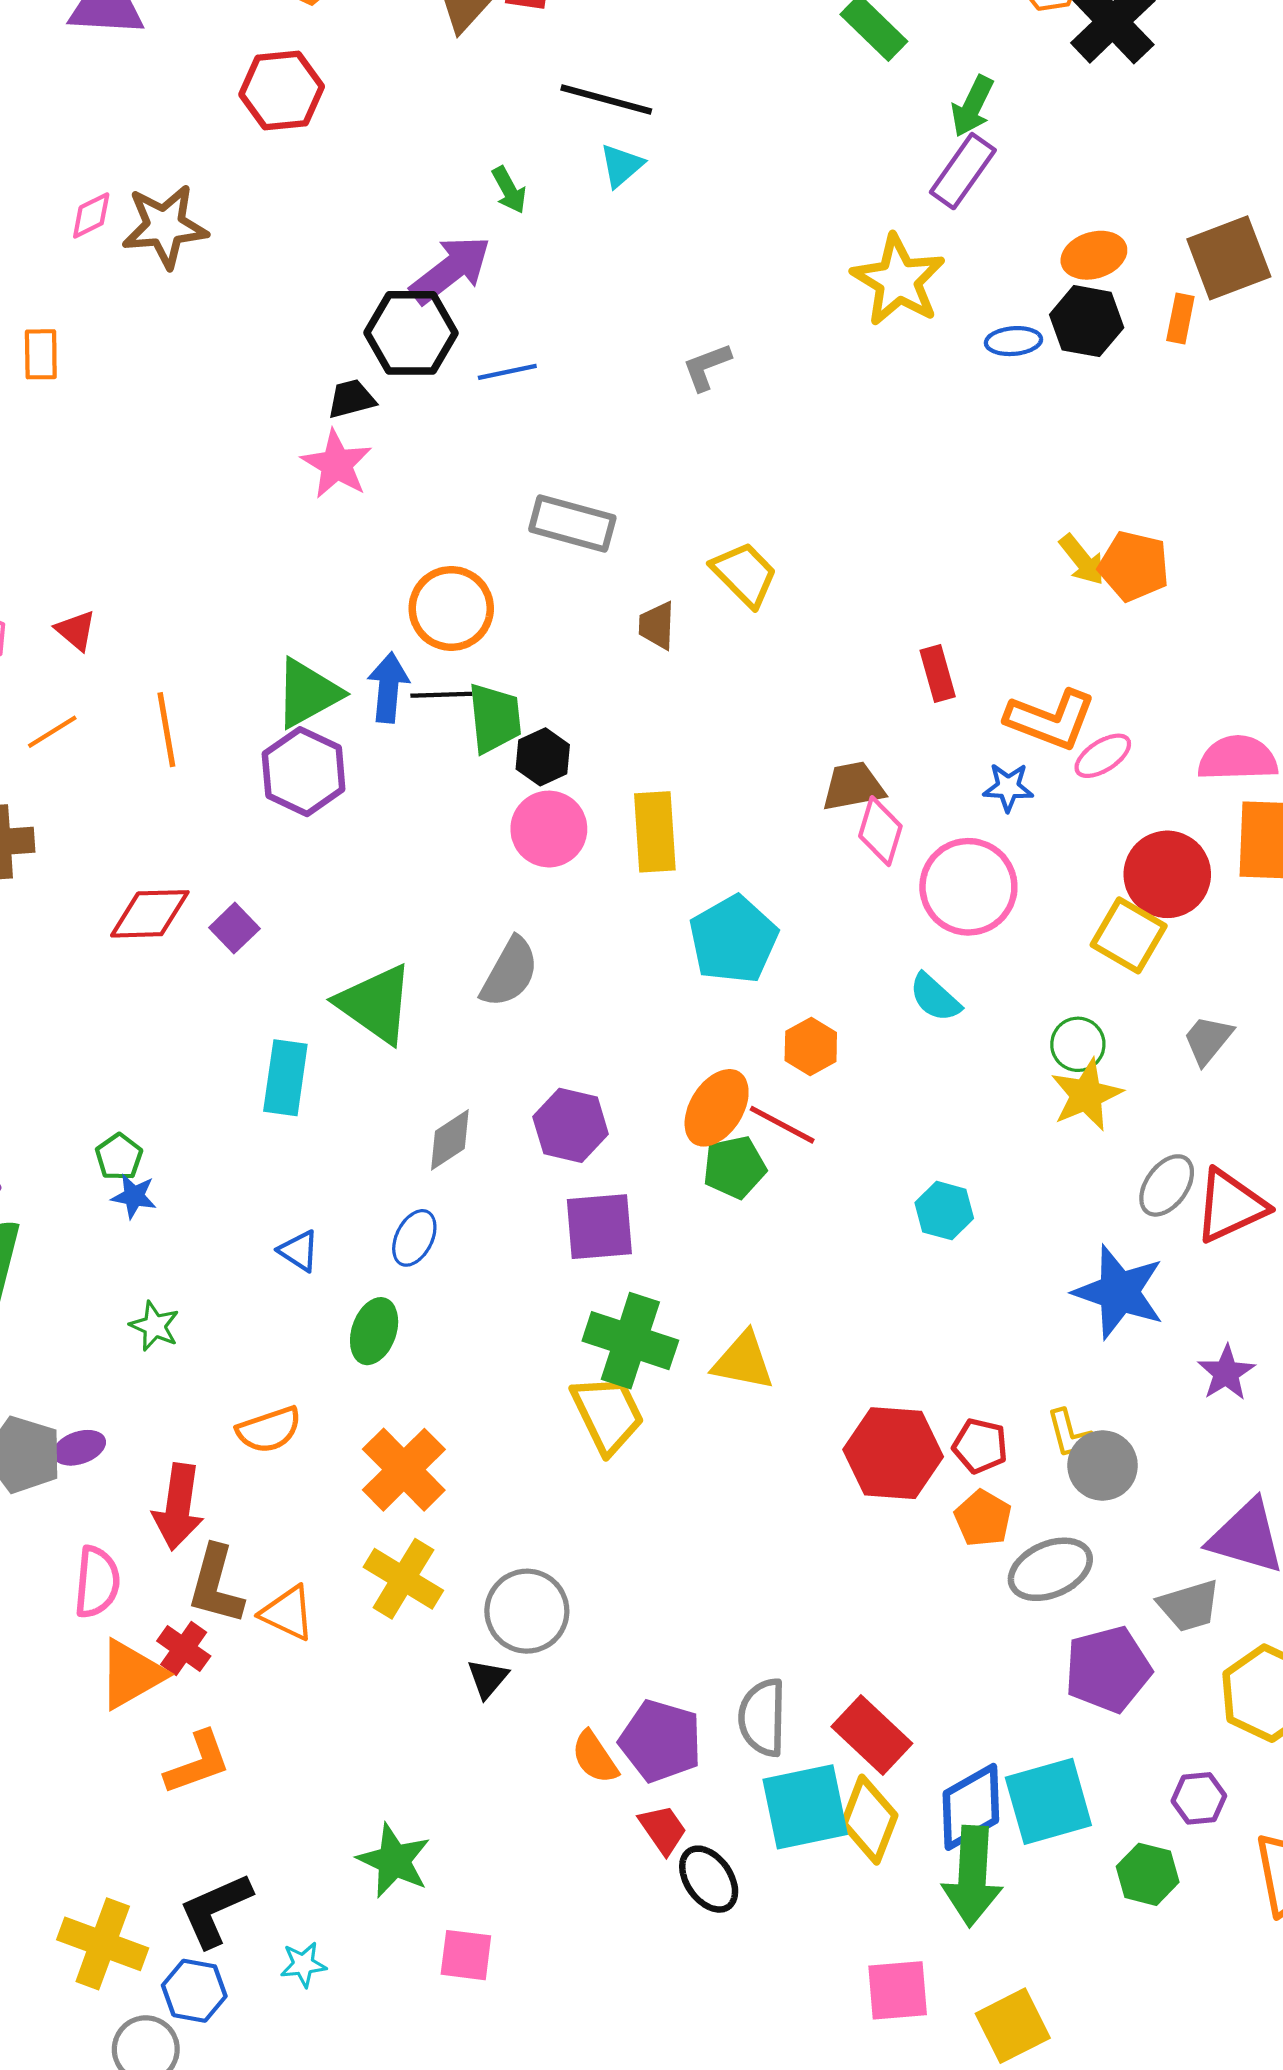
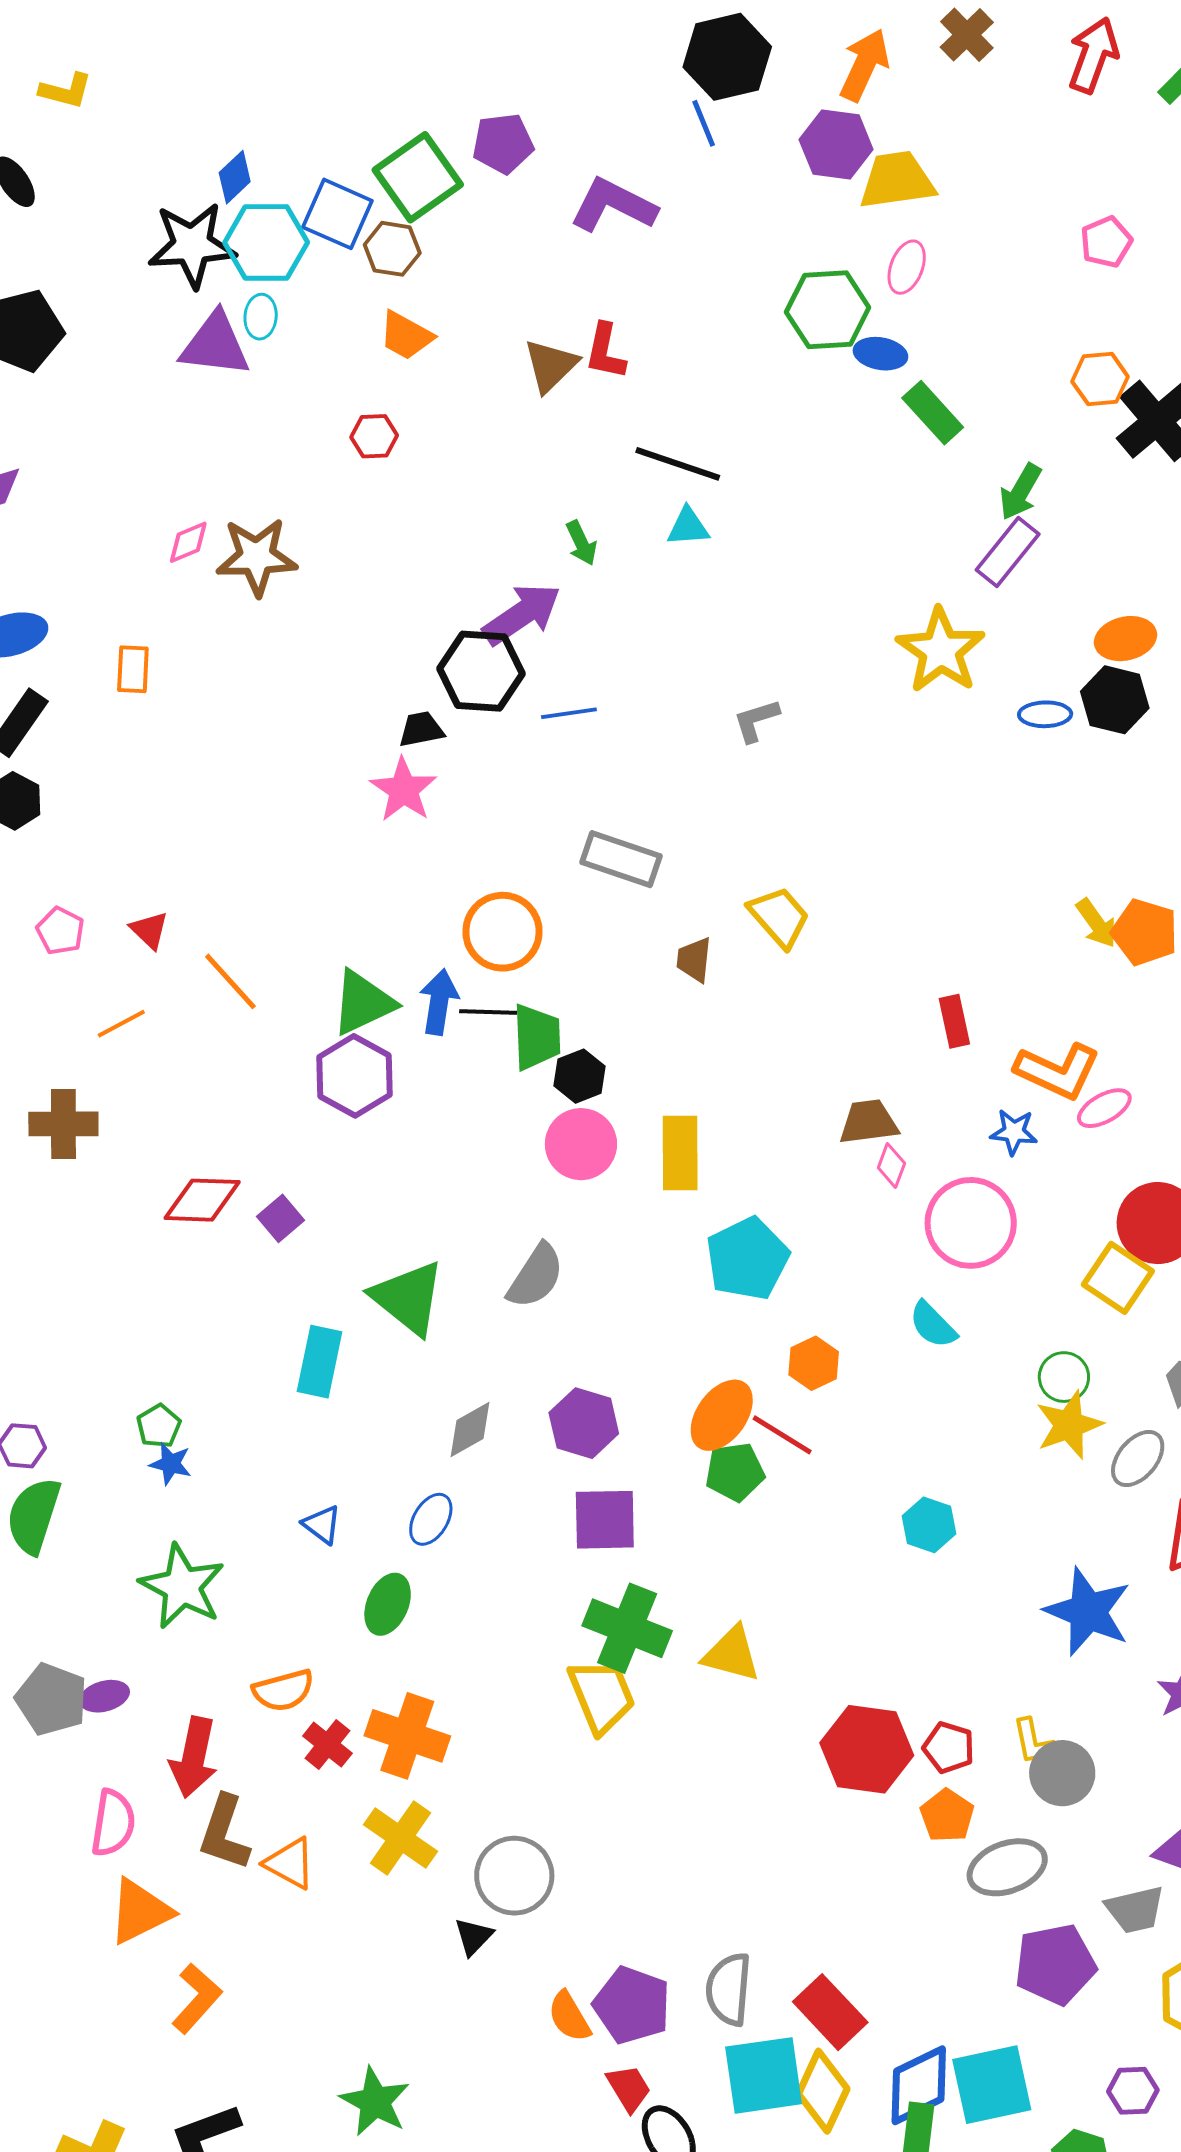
red hexagon: (282, 90) -> (374, 436), size x0.6
cyan triangle: (621, 166) -> (688, 527), turned 33
orange line: (166, 730) -> (230, 981), moved, turned -36
pink diamond: (880, 831) -> (891, 1166), size x0.7
gray ellipse: (1167, 1185) -> (1138, 1458), moved
green star: (155, 1326) -> (182, 1587), size x1.8
orange cross: (404, 1470) -> (407, 1736), turned -30
red cross: (184, 1648) -> (327, 1745), moved
orange L-shape: (198, 1763) -> (197, 1998), turned -32

